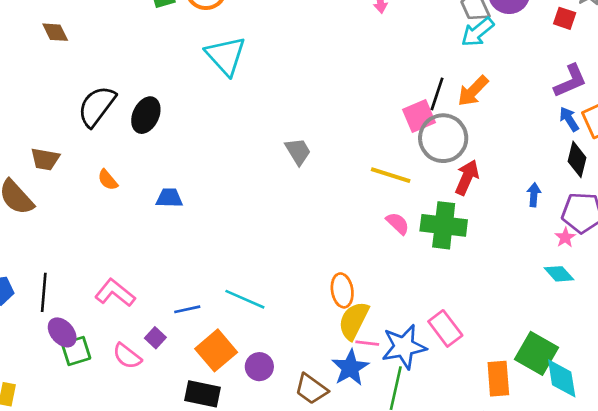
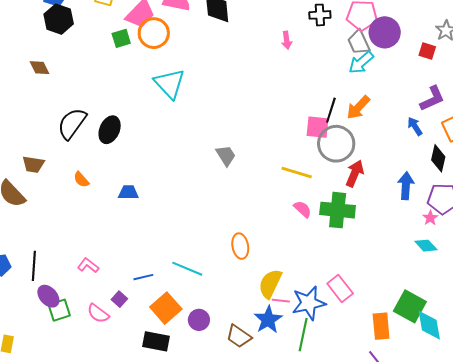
pink square: (419, 116) -> (317, 127), turned 30
blue arrow: (569, 119) -> (415, 126), moved
blue arrow: (534, 195) -> (406, 186), size x1.5
orange ellipse: (342, 290) -> (240, 246), moved
pink L-shape: (115, 293) -> (88, 265), size x0.7

